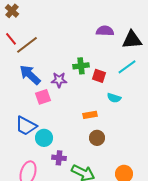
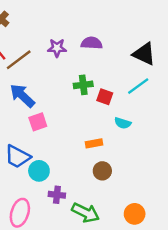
purple semicircle: (105, 31) -> (92, 43), moved
black triangle: (132, 40) -> (144, 54), turned 30
purple star: (59, 80) -> (57, 48), moved

